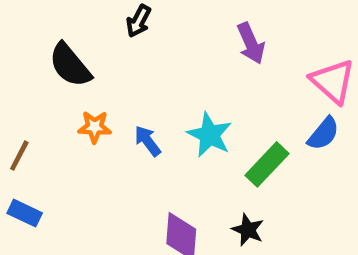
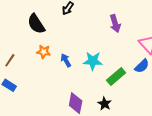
cyan star: (210, 135) -> (93, 61), turned -30

